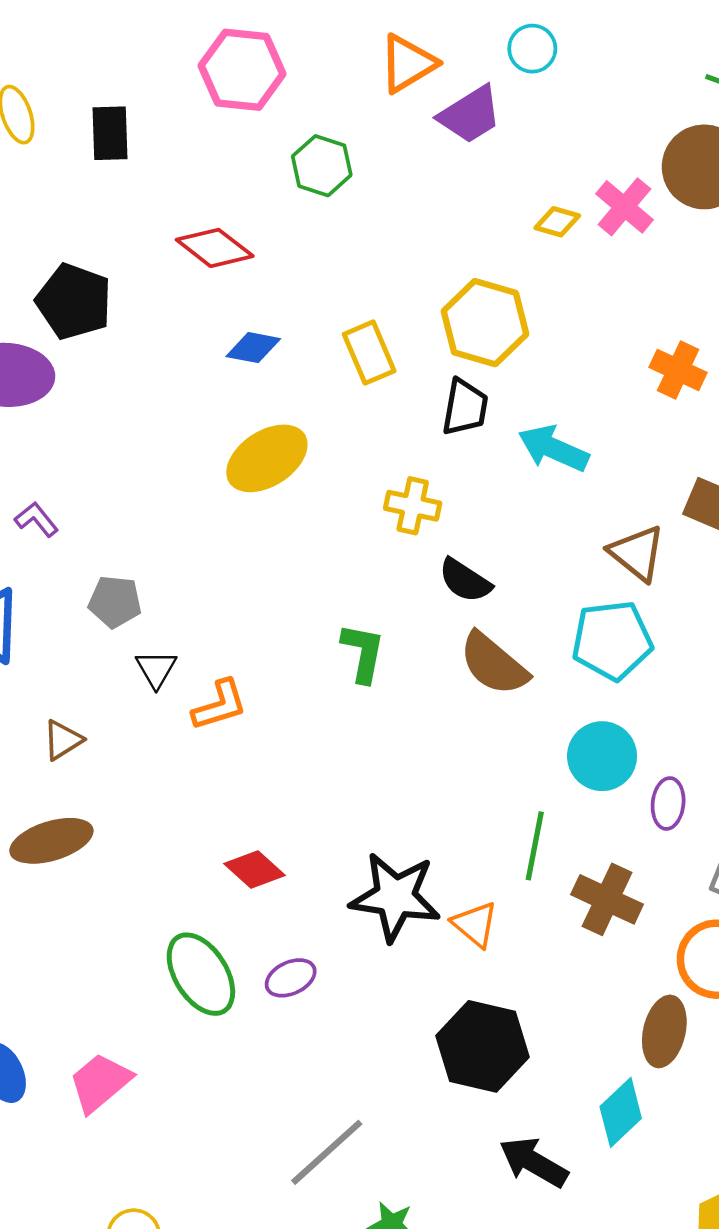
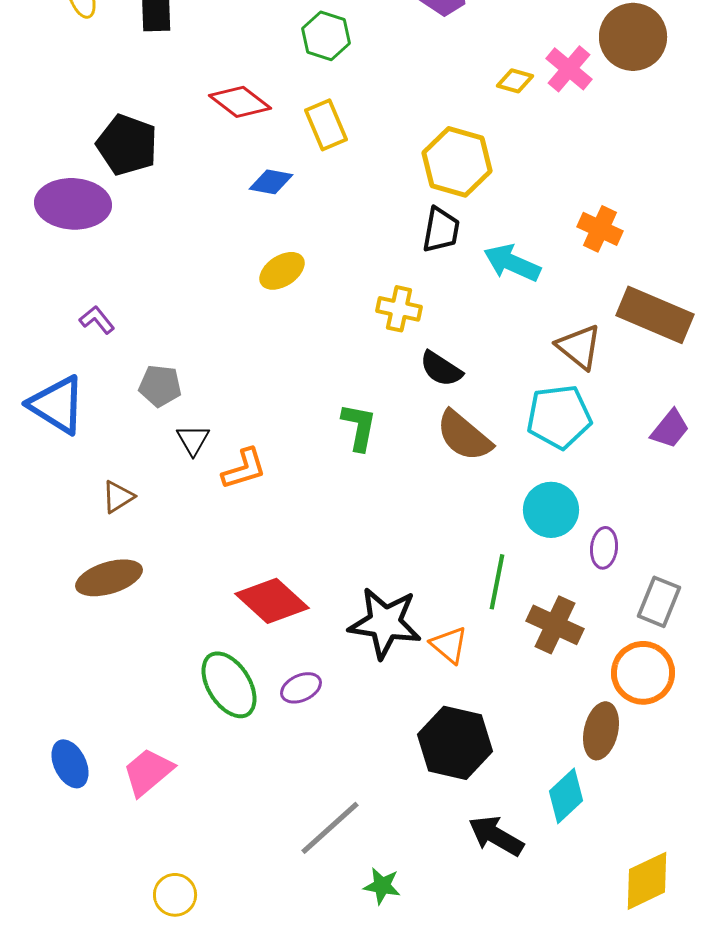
yellow rectangle: (369, 353) -> (326, 125), moved
orange cross: (678, 370) -> (600, 229), moved
yellow ellipse: (267, 458) -> (282, 271), size x0.7
red diamond: (254, 869) -> (272, 601), size x1.5

